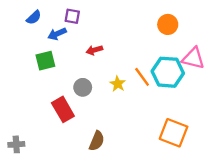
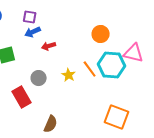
orange circle: (168, 24) -> (101, 34), moved
blue arrow: (57, 34) -> (33, 32), moved

